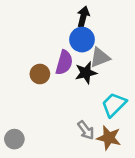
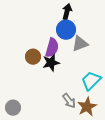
black star: (86, 73) -> (51, 63), moved
brown star: (109, 138) -> (87, 107), turned 30

